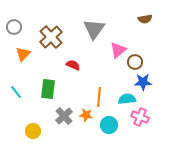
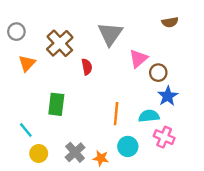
red semicircle: (73, 65) -> (87, 67), moved, turned 56
blue star: (143, 82) -> (168, 96), turned -30
cyan line: (16, 92) -> (26, 130), moved
orange star: (86, 115) -> (101, 158), moved
gray cross: (64, 116) -> (75, 152), moved

